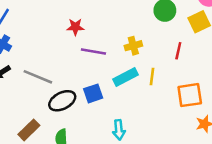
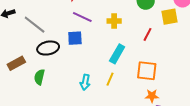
cyan rectangle: (126, 77) -> (117, 54), moved, turned -48
yellow line: (152, 77) -> (110, 79), moved
blue square: (93, 93) -> (75, 38), moved

